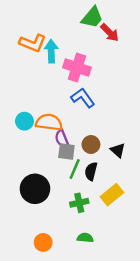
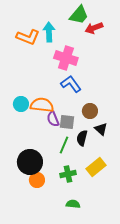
red arrow: (110, 33) -> (94, 28), turned 114
cyan arrow: (51, 51) -> (49, 32), moved
brown circle: (91, 144) -> (90, 111), moved
gray square: (66, 151) -> (67, 122), moved
black semicircle: (91, 171) -> (82, 138), moved
orange circle: (43, 242) -> (37, 180), moved

